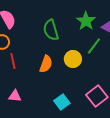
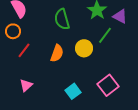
red line: (13, 61) -> (24, 50), turned 49
pink triangle: (15, 96) -> (26, 85), turned -48

